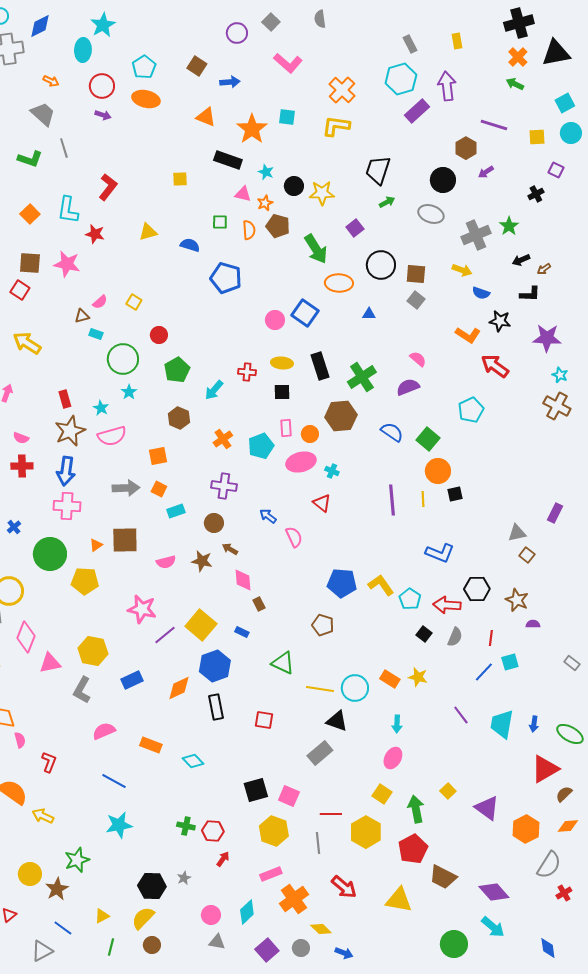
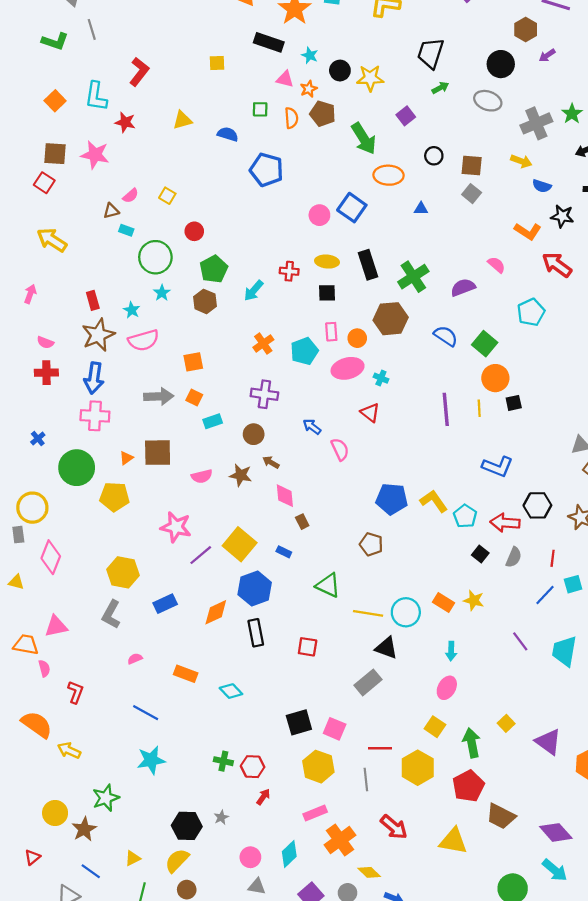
black circle: (381, 265) -> (434, 156), size x0.6
pink semicircle: (418, 359) -> (496, 265), moved
brown hexagon: (179, 418) -> (205, 301), moved
pink triangle: (50, 663) -> (56, 626), moved
pink semicircle: (104, 731) -> (135, 659), size x0.6

